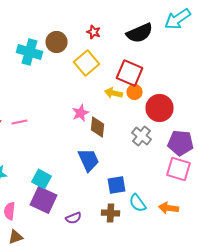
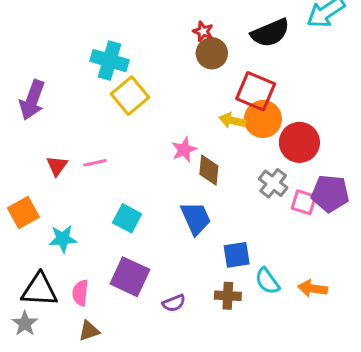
brown circle: (57, 42) -> (212, 53), moved
yellow square: (87, 63) -> (130, 96), moved
orange circle: (135, 92) -> (263, 119), size x1.6
pink square: (179, 169) -> (304, 202), moved, size x0.7
cyan square: (42, 179) -> (127, 218), moved

